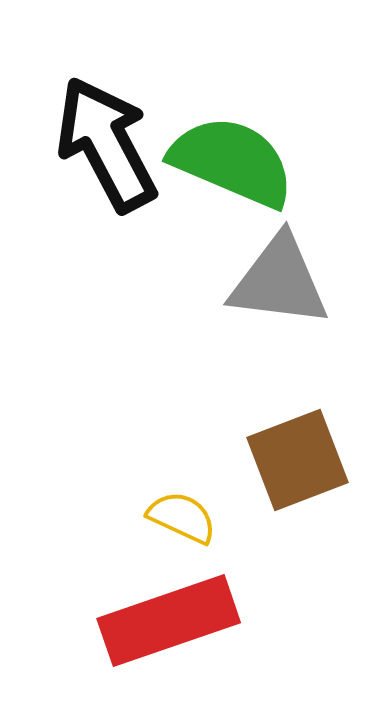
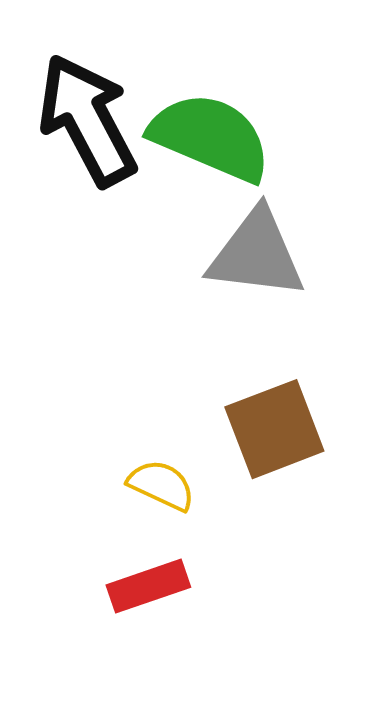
red rectangle: (169, 621) -> (148, 586), size x0.6

